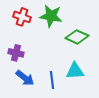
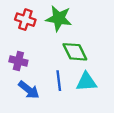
green diamond: (77, 37) -> (75, 52), moved, turned 40
blue line: (52, 80) -> (59, 81), moved

